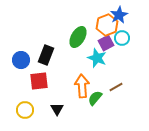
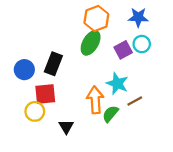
blue star: (119, 15) -> (138, 17), turned 30
orange hexagon: (107, 25) -> (96, 18), moved
cyan star: (97, 58) -> (117, 84), moved
yellow circle: (25, 110) -> (35, 111), moved

